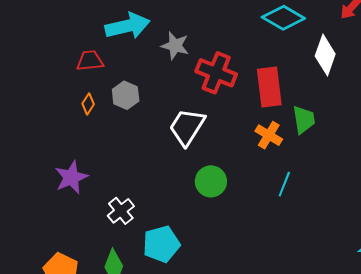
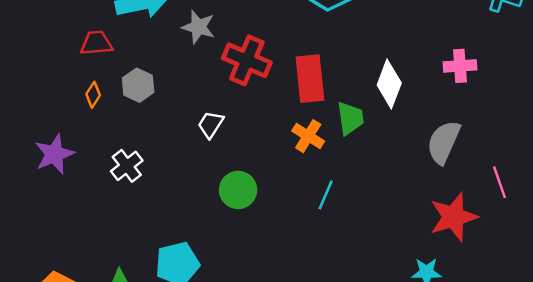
white diamond: (325, 55) -> (389, 84), moved
white trapezoid: (187, 127) -> (211, 124), size x0.6
purple star: (71, 177) -> (54, 154), moved
white cross: (121, 211) -> (127, 166), moved

